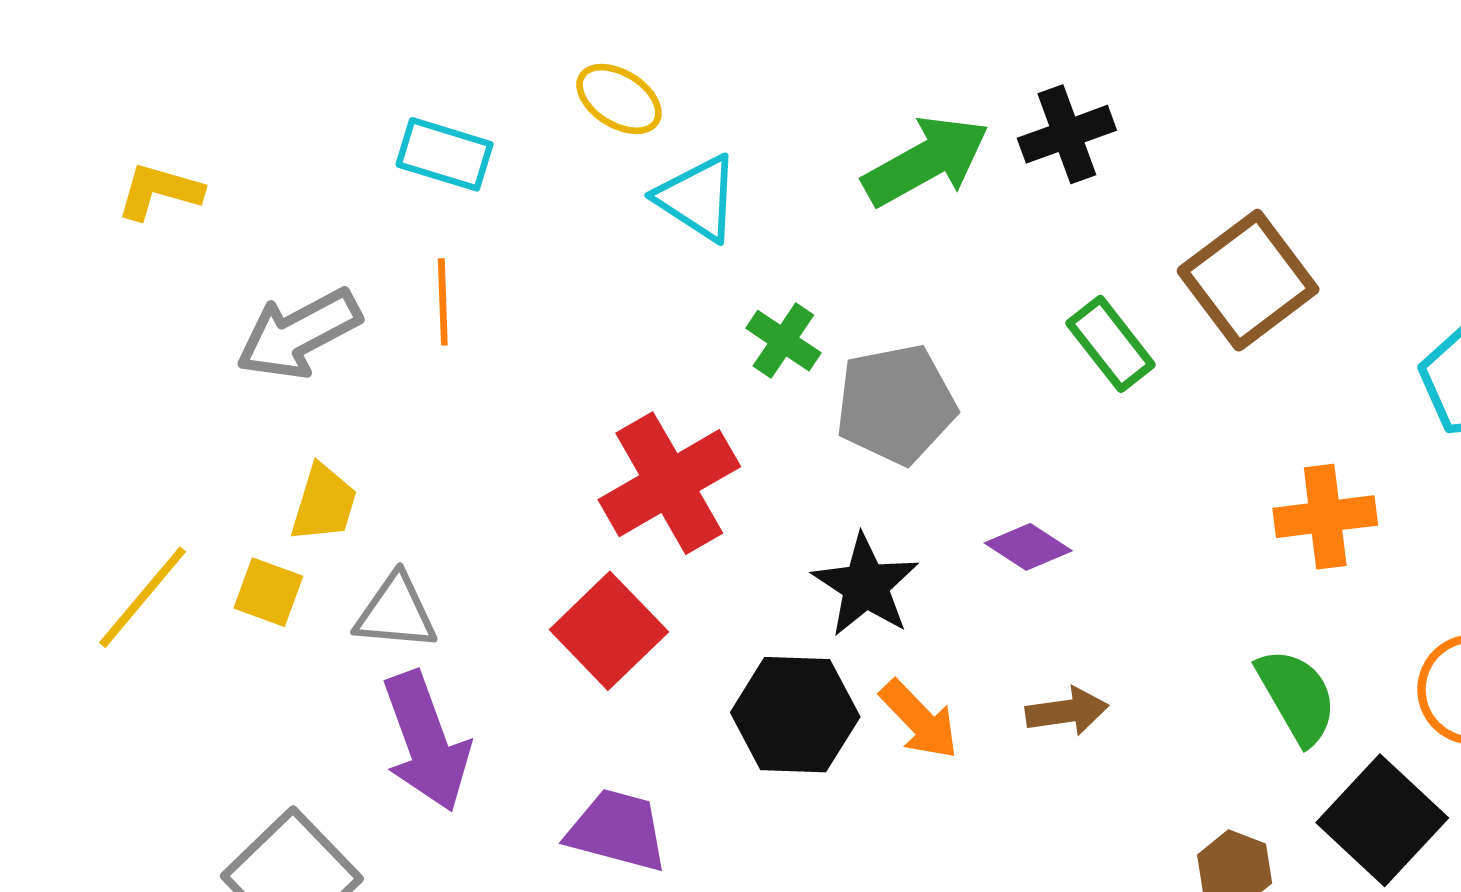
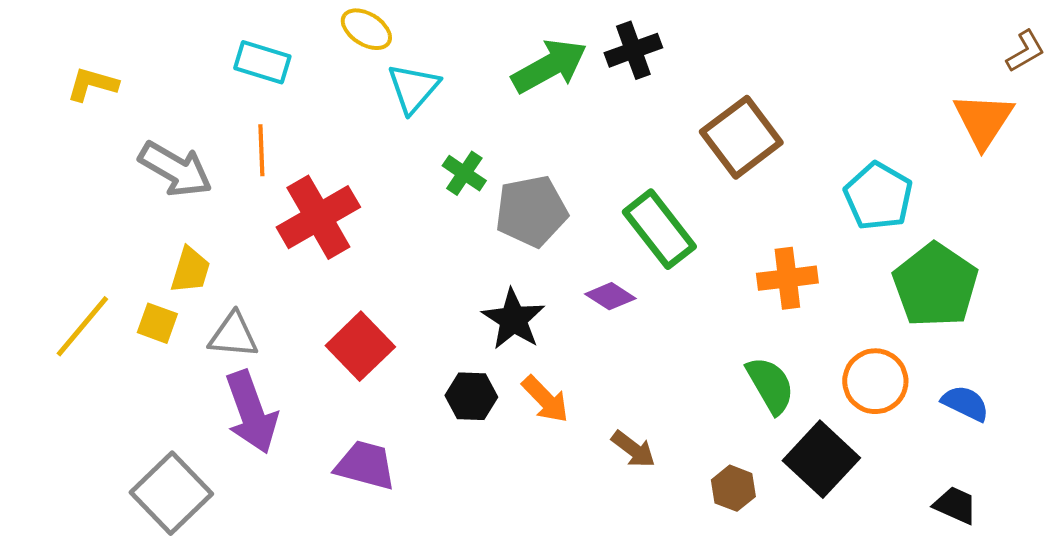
cyan triangle: (698, 198) -> (413, 88), turned 38
gray arrow: (299, 334) -> (175, 169), turned -122
green rectangle: (1111, 344) -> (659, 229), moved, size x1.4
red cross: (669, 483) -> (318, 217), moved
brown arrow: (1067, 711) -> (633, 449), moved, turned 45
black hexagon: (795, 715) -> (471, 396), size x0.7

